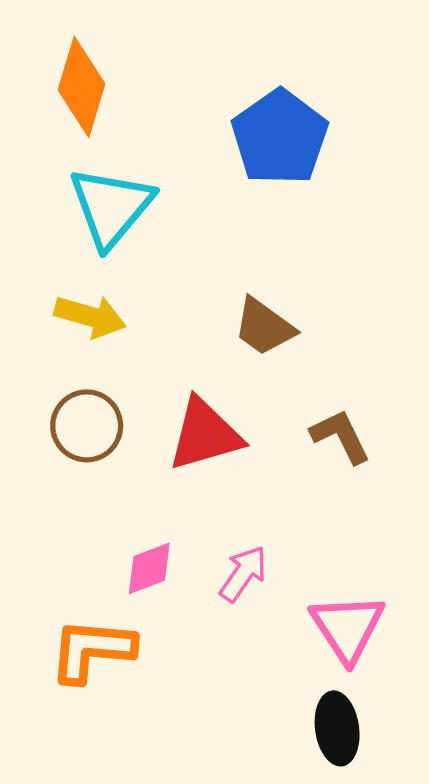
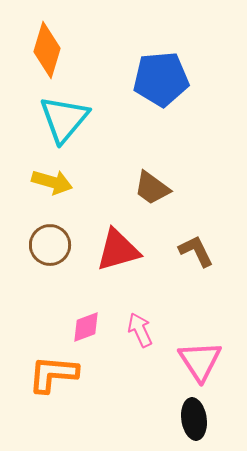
blue pentagon: (280, 137) -> (161, 79), turned 30
pink arrow: (243, 574) -> (140, 330), turned -60

